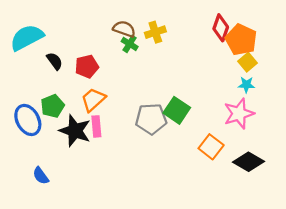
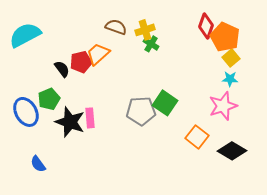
green cross: (130, 44) -> (151, 44), moved
black semicircle: (55, 61) -> (62, 69), moved
orange trapezoid: (93, 100) -> (98, 54), moved

